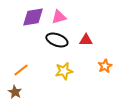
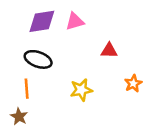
black ellipse: (57, 40) -> (38, 59), moved
orange line: (21, 70) -> (27, 89), turned -56

